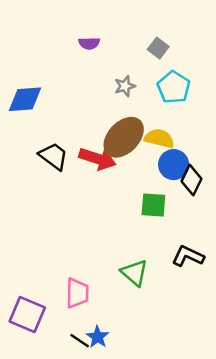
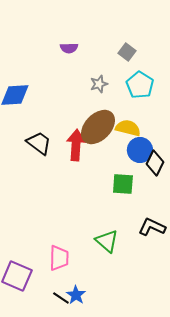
red arrow: (98, 159) -> (76, 145), turned -104

